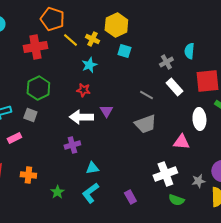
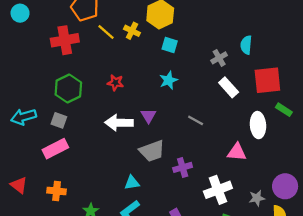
cyan star: (89, 65) -> (168, 80), moved
red star: (83, 90) -> (115, 83), moved
gray line: (146, 95) -> (196, 120), moved
gray trapezoid: (145, 124) -> (152, 151), moved
pink rectangle: (14, 138) -> (55, 149), moved, size x1.5
purple cross: (72, 145) -> (183, 167), moved

